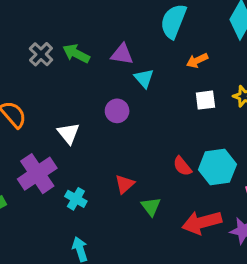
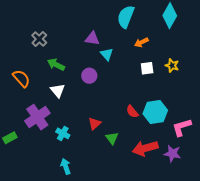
green arrow: (76, 54) -> (56, 65), moved

